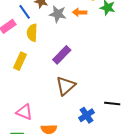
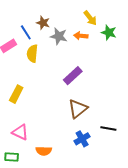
purple rectangle: (62, 55) -> (73, 76), moved
yellow rectangle: (20, 61) -> (16, 94), moved
brown triangle: (66, 86) -> (78, 109), moved

